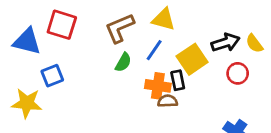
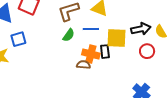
blue line: (154, 50) -> (91, 29), turned 49
yellow square: (192, 59) -> (116, 38), turned 30
brown semicircle: (168, 101) -> (83, 65), moved

